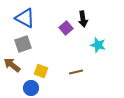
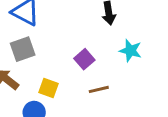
purple square: (66, 28) -> (84, 59), moved

